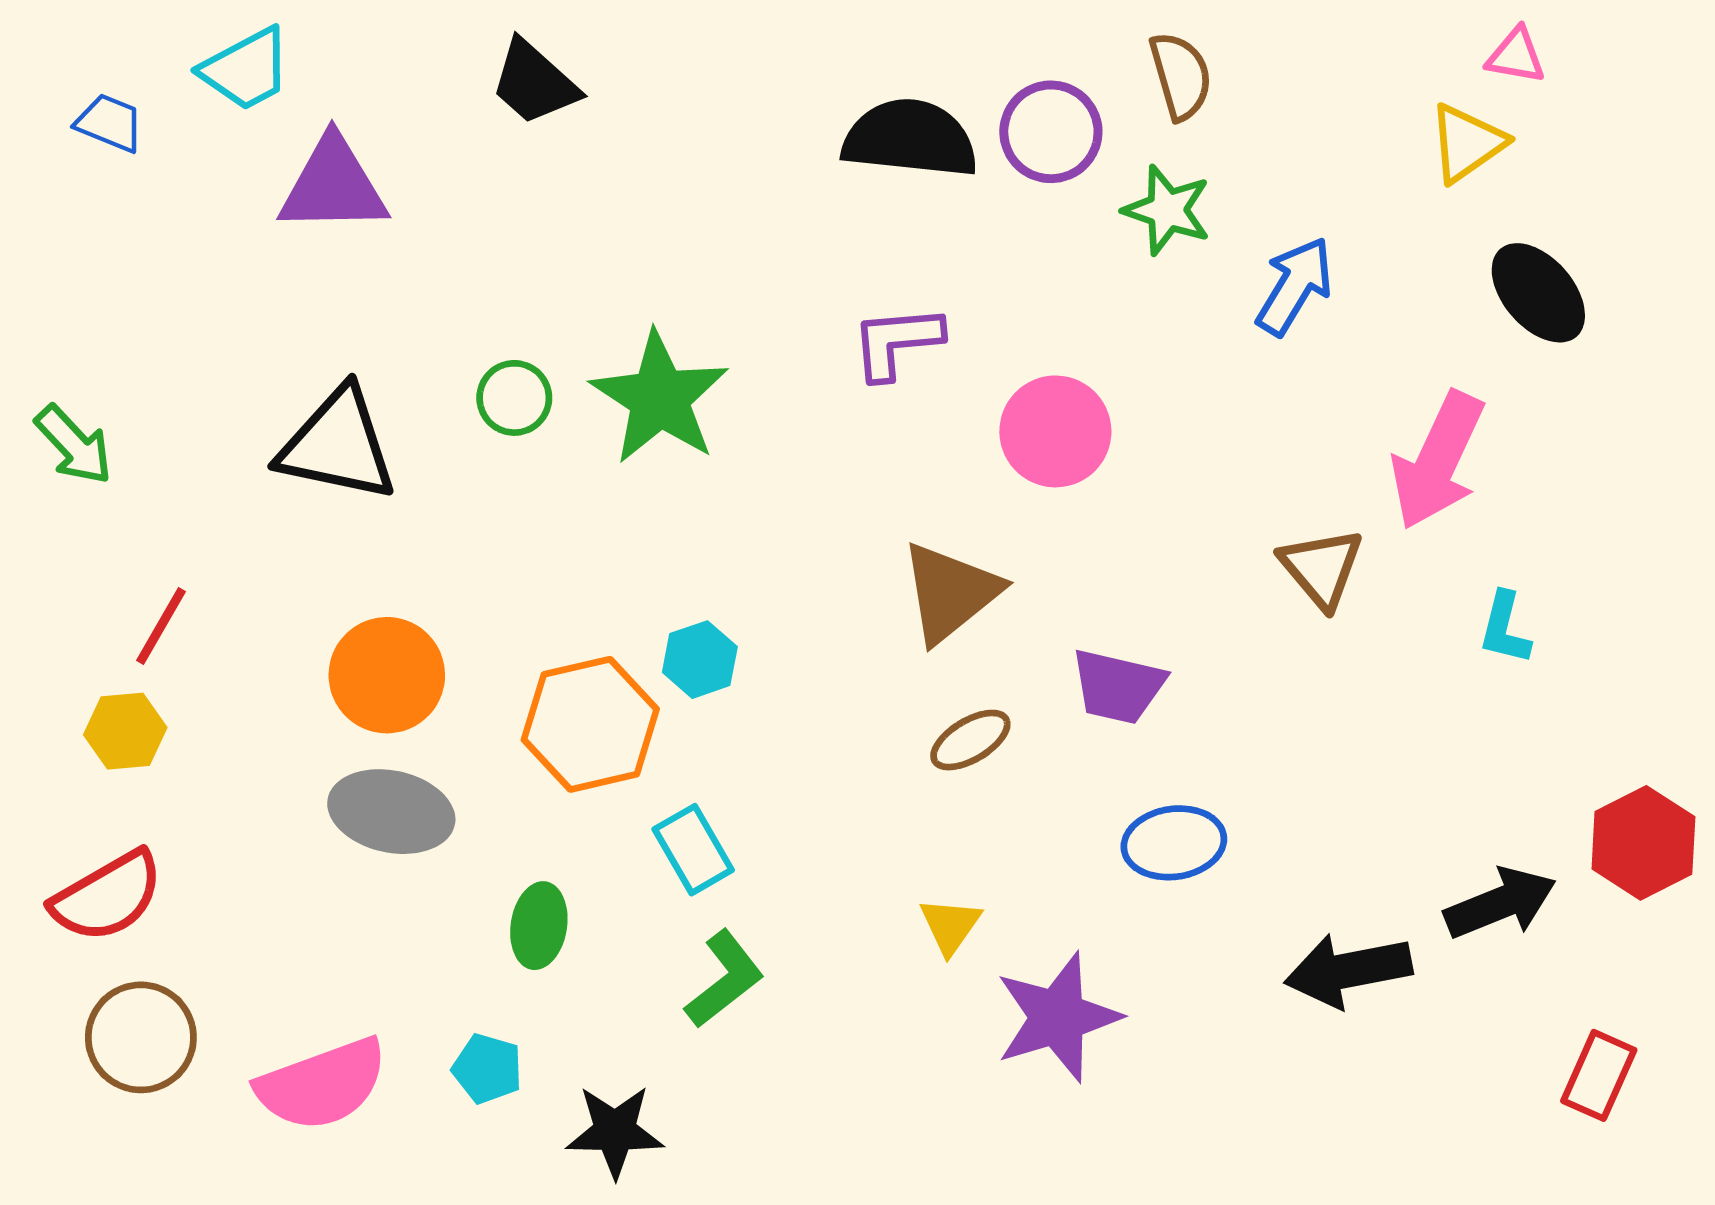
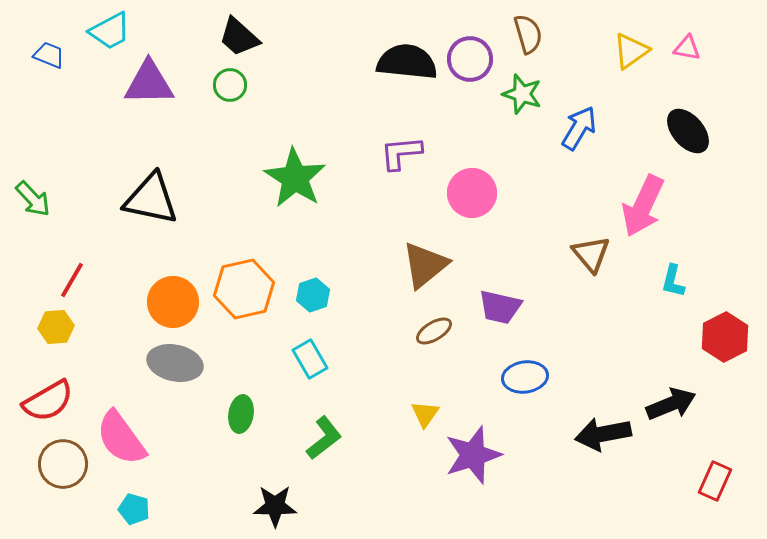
pink triangle: (1516, 56) -> (687, 48), moved
yellow triangle: (1467, 143) -> (631, 51), moved
green circle: (514, 398) -> (230, 85), moved
orange hexagon: (590, 724) -> (244, 289), moved
red hexagon: (1643, 843) -> (725, 337), moved
cyan rectangle: (693, 850) -> (310, 359), moved
cyan pentagon: (487, 1069) -> (134, 509), moved
pink semicircle: (322, 1084) -> (121, 438), moved, turned 74

